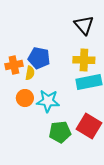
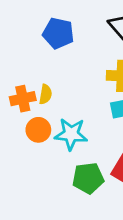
blue pentagon: (39, 58) -> (58, 33), moved
orange cross: (14, 65) -> (23, 99), moved

